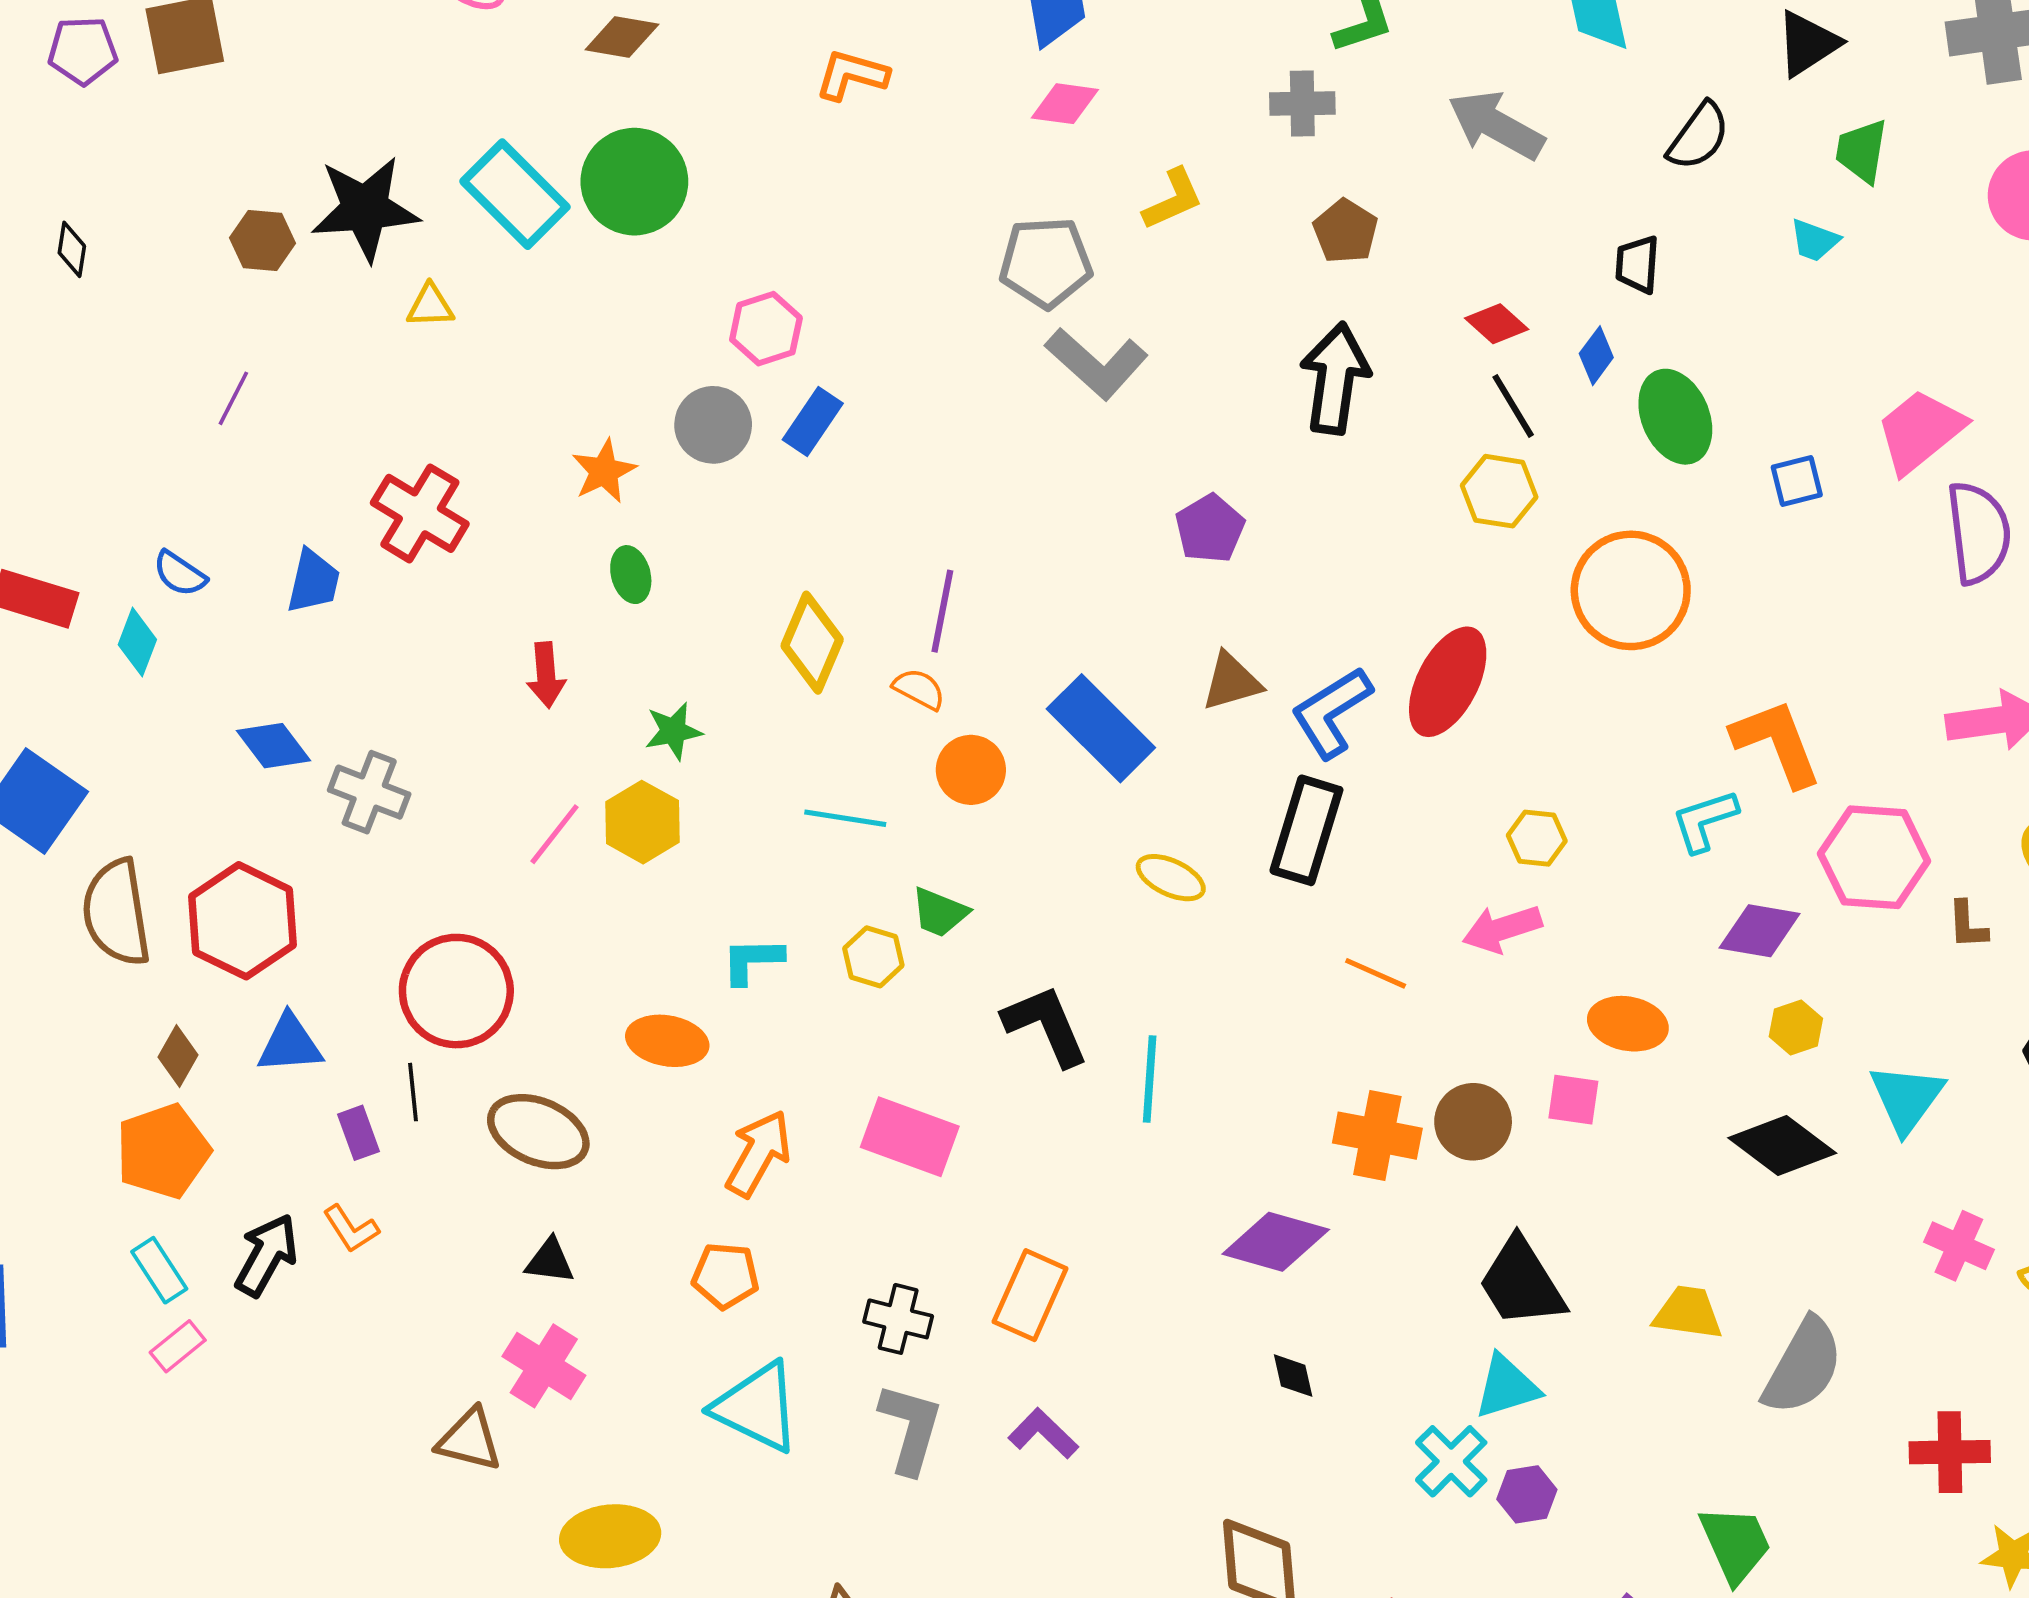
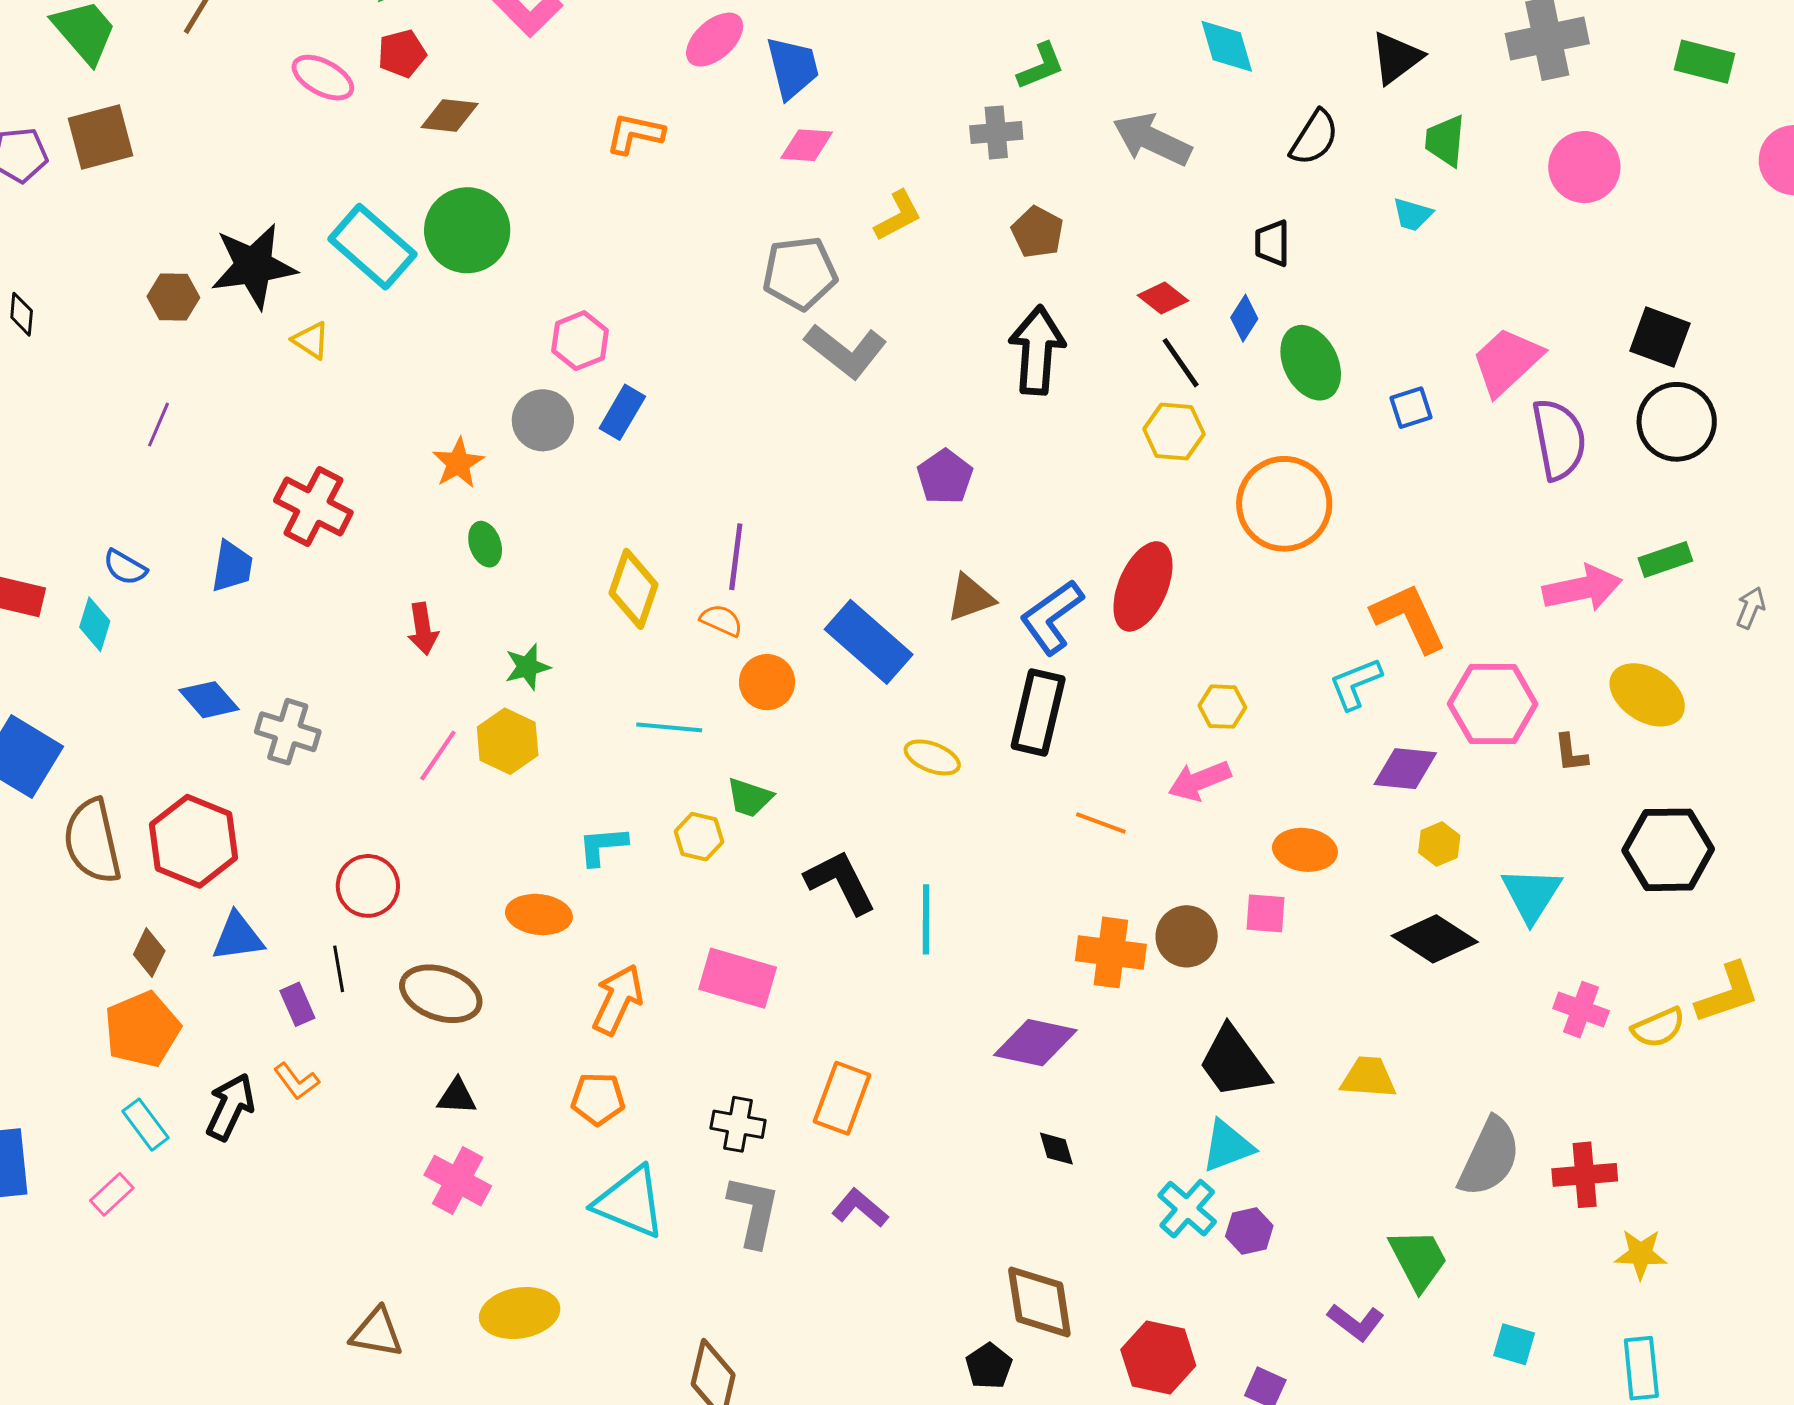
yellow triangle: (430, 306) -> (311, 340), turned 39
red circle: (456, 991) -> (368, 886), size x0.7
pink rectangle: (178, 1346) -> (112, 1194), moved
gray semicircle: (1803, 1366) -> (1489, 1157), moved
brown triangle: (469, 1440) -> (377, 1333), moved

